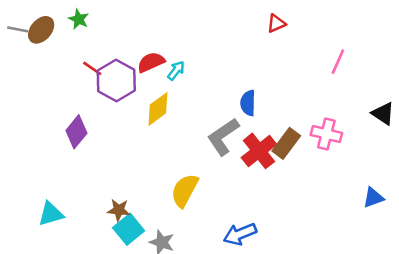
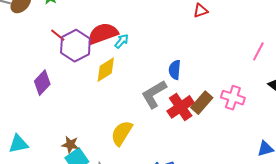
red semicircle: (151, 62) -> (103, 34), size x1.4
pink line: (338, 62) -> (258, 51), moved

